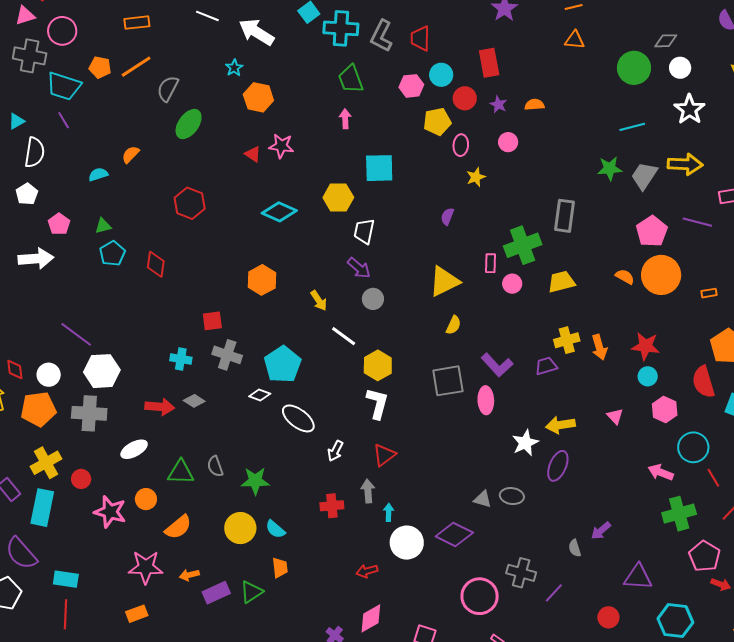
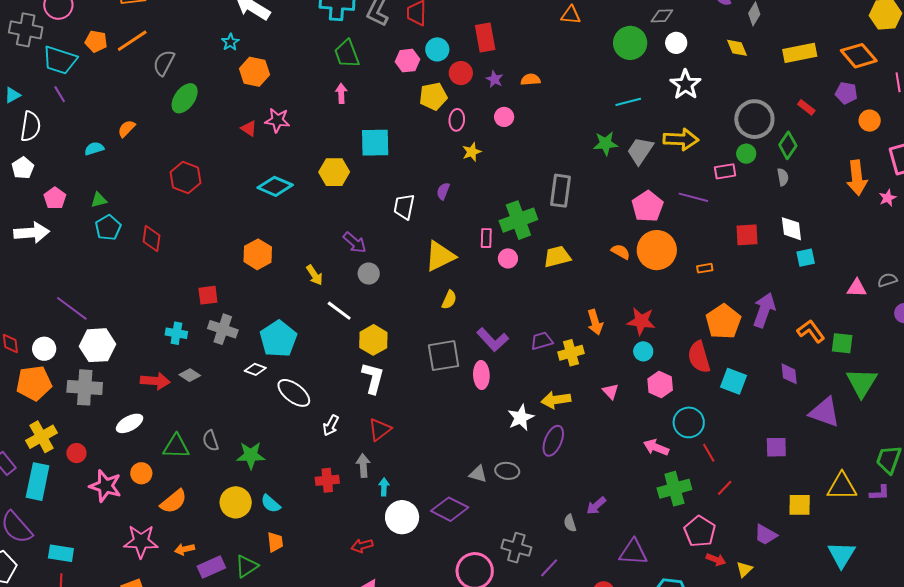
white trapezoid: (364, 231) -> (404, 207), moved
yellow cross: (567, 340) -> (571, 353), moved

